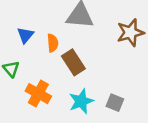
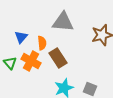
orange cross: (38, 94) -> (31, 61), moved

